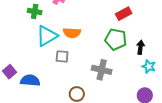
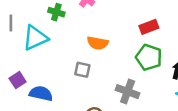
red rectangle: (124, 14) -> (149, 27), moved
cyan triangle: (47, 36) -> (35, 38), moved

